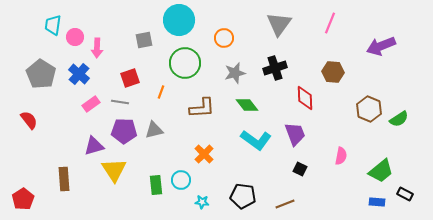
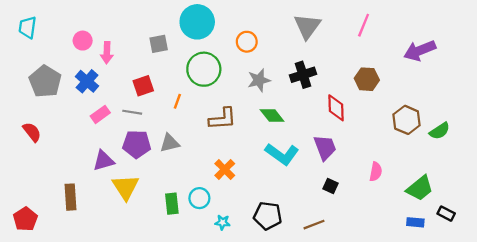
cyan trapezoid: (53, 25) -> (28, 27), moved

